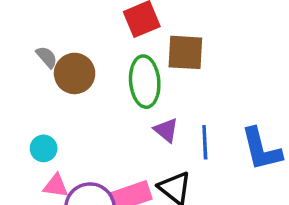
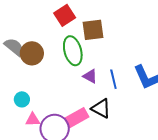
gray semicircle: (47, 57) -> (14, 47), size x1.5

